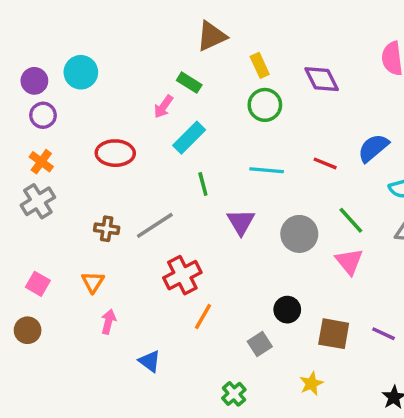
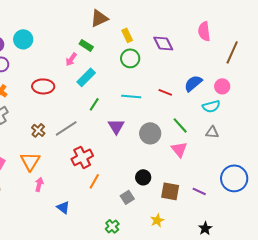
green line: (203, 184) -> (94, 104), turned 48
brown cross: (107, 229) -> (38, 130), turned 32
orange triangle: (93, 282) -> (30, 161), size x1.5

